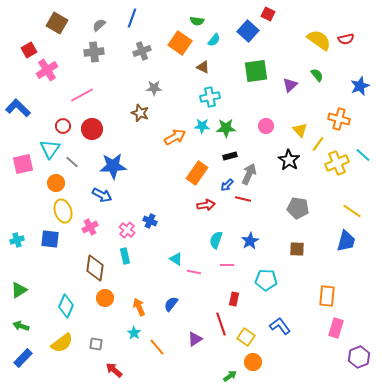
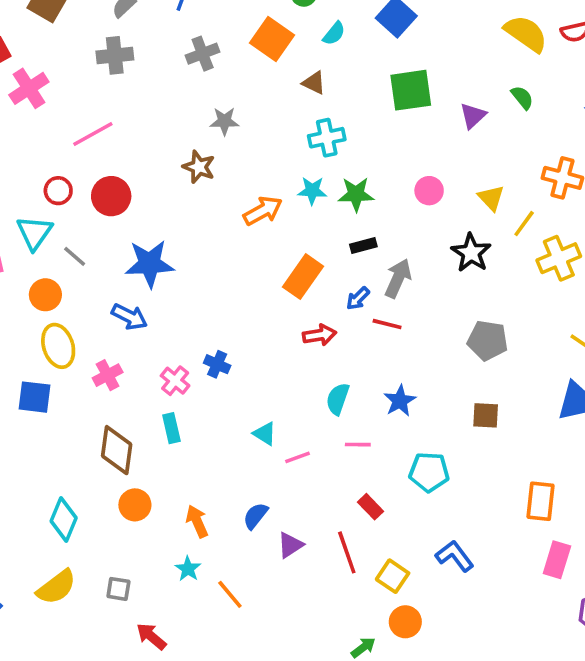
pink line: (194, 272) -> (298, 457), turned -32
red rectangle: (234, 299) -> (371, 507), turned -56
purple triangle: (195, 339) -> (290, 545), moved

